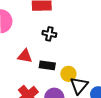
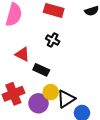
yellow circle: (68, 74) -> (51, 92), moved

